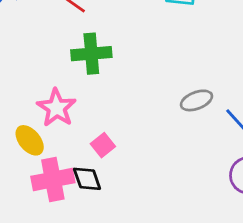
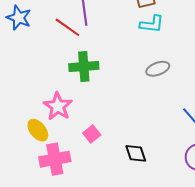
gray ellipse: (197, 100) -> (158, 69), moved
black diamond: (87, 179) -> (136, 153), moved

